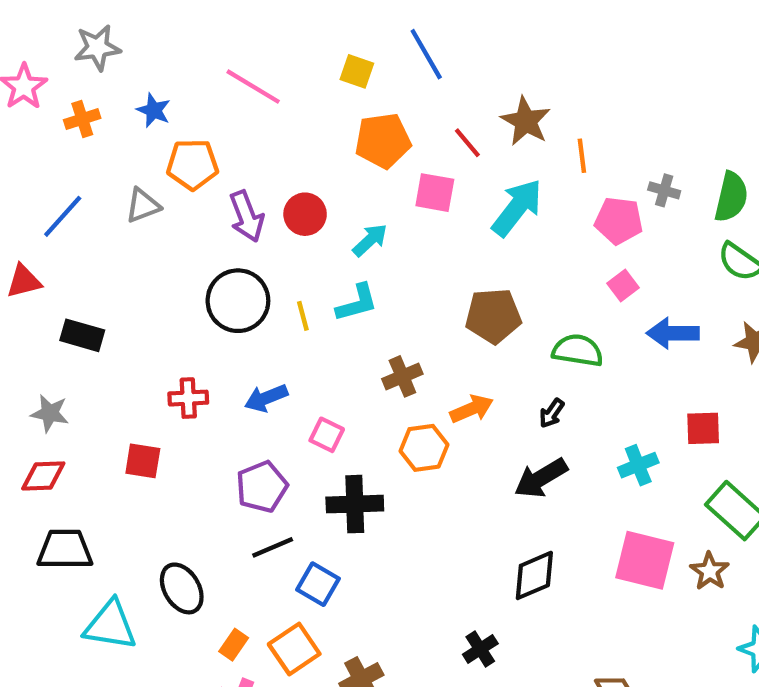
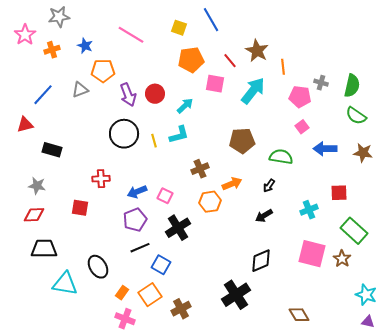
blue arrow: (266, 398) -> (137, 192), moved
black arrow: (541, 478) -> (264, 216), size x0.7
black cross: (355, 504) -> (178, 228), turned -30
black cross: (480, 649) -> (236, 295), size x1.8

